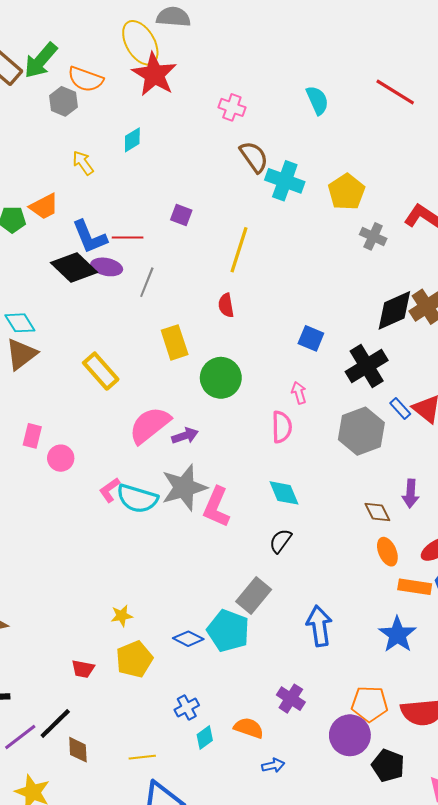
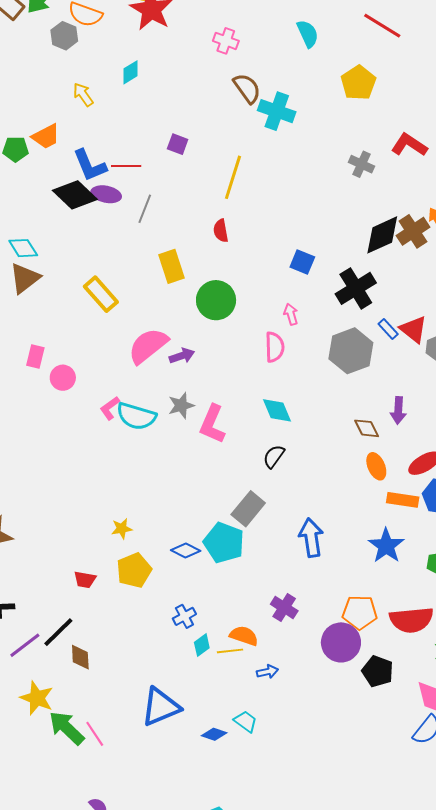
yellow pentagon: (347, 192) -> (358, 83), moved
gray star: (184, 488) -> (181, 405), size x0.6
yellow line: (142, 757) -> (230, 651), moved

